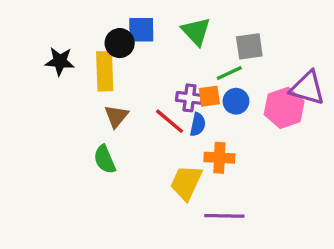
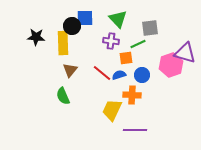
purple cross: (189, 98) -> (111, 41), moved
blue circle: (236, 101) -> (142, 75), moved
blue semicircle: (198, 124) -> (119, 75), turned -120

